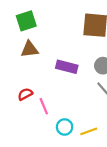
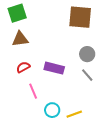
purple rectangle: (67, 67) -> (54, 68), moved
red semicircle: (25, 94) -> (23, 67), moved

